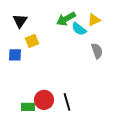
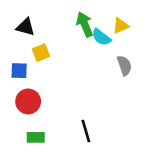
green arrow: (66, 19) -> (85, 24), turned 96
black triangle: (20, 21) -> (26, 27), turned -49
red circle: (44, 100) -> (28, 101), moved

